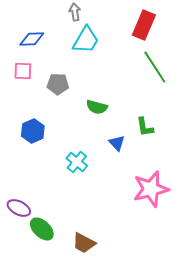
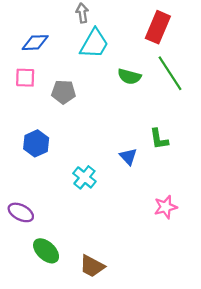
green semicircle: (97, 107) -> (129, 77), moved
pink star: (151, 189) -> (166, 207), size x0.6
purple ellipse: (19, 208) -> (21, 212), moved

